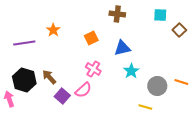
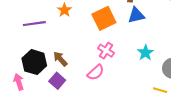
orange square: (91, 38) -> (104, 18), size x1.6
blue triangle: (122, 48) -> (136, 15), moved
purple square: (62, 96) -> (57, 81), moved

